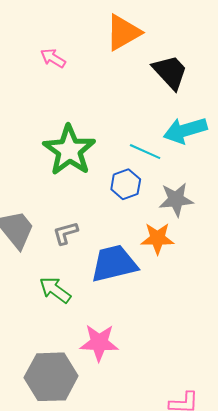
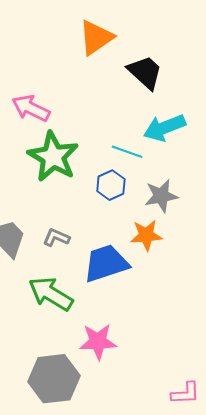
pink arrow: (53, 58) -> (31, 108), moved, size x1.5
gray L-shape: (65, 233) -> (56, 238), turned 44
green arrow: (55, 290) -> (51, 294), size x1.4

